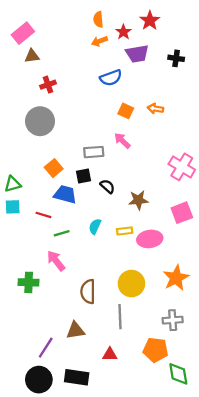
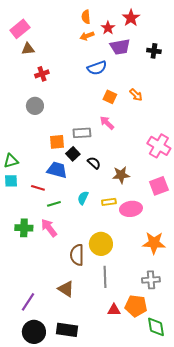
orange arrow: (155, 109) -> (136, 95), turned -144
gray circle: (40, 121) -> (35, 106), size x0.7
orange square: (54, 168) -> (57, 142), moved, turned 35
black square: (83, 176) -> (73, 154), turned -32
orange star: (176, 278) -> (154, 243), turned 30
green cross: (29, 282) -> (24, 228), moved
yellow circle: (131, 284) -> (101, 244), moved
brown triangle: (75, 330) -> (66, 289), turned 42
purple line: (46, 348) -> (28, 302), moved
red triangle: (110, 354) -> (114, 310), moved

